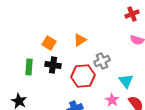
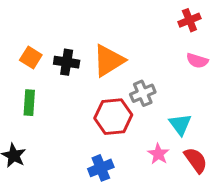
orange triangle: (80, 40) -> (109, 61), size x1.6
orange square: (49, 43) -> (31, 57), moved
black cross: (53, 65) -> (67, 62), moved

